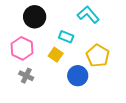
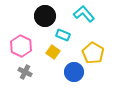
black circle: (35, 17) -> (45, 16), moved

